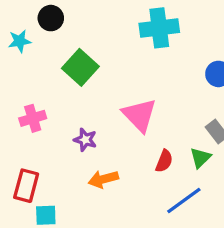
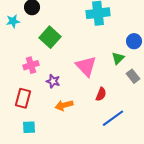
pink cross: (33, 118) -> (31, 65), moved
green triangle: (200, 158) -> (118, 58), moved
red rectangle: (26, 186) -> (23, 98), moved

